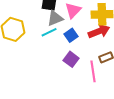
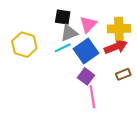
blue square: (71, 35) -> (86, 51), size x1.6
pink line: (93, 71) -> (92, 97), moved

